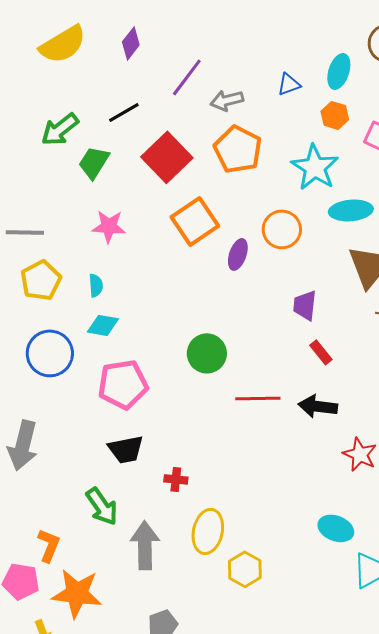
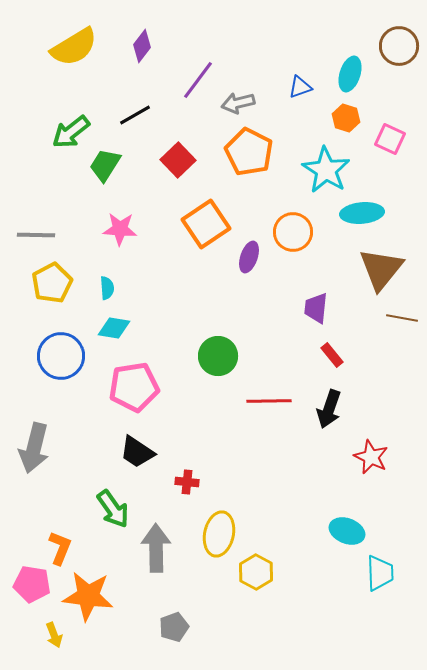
red square: (167, 157) -> (178, 160), size x0.7
black arrow: (318, 406) -> (329, 409), turned -78
black trapezoid: (126, 449) -> (137, 452), turned 45

